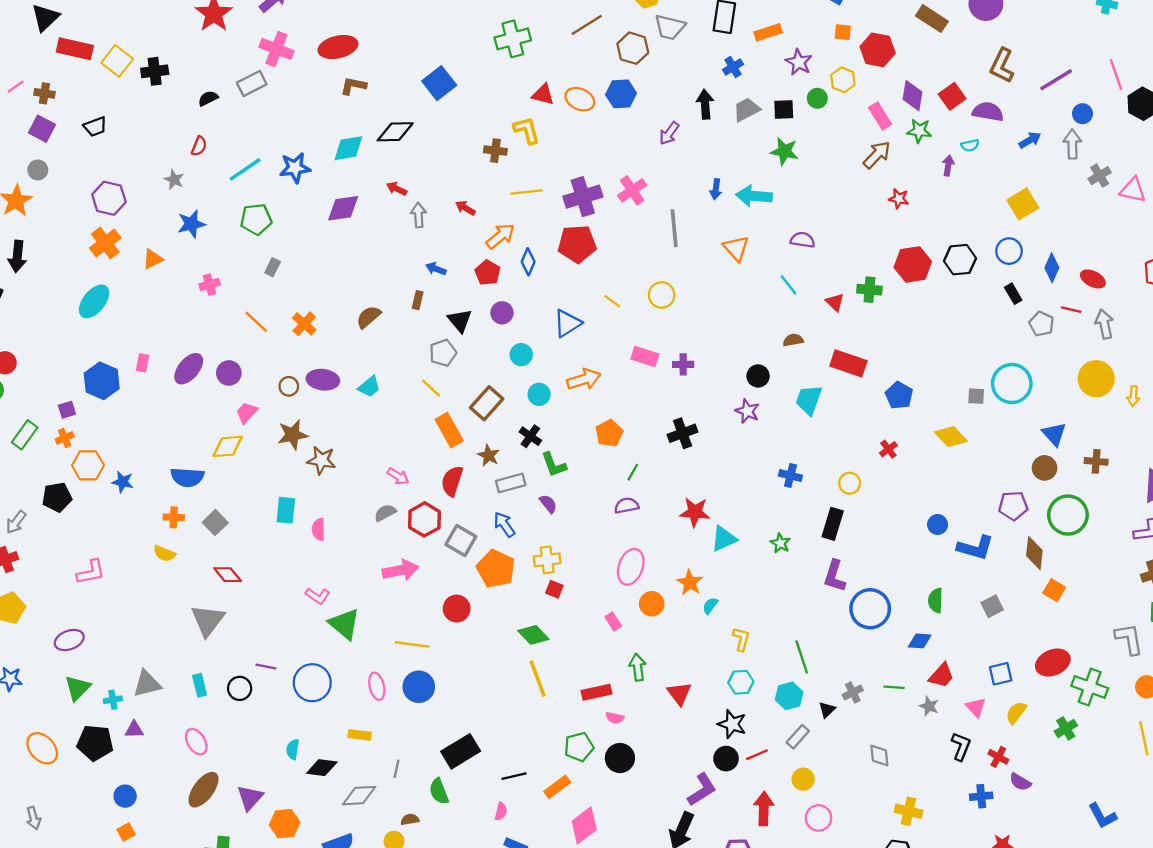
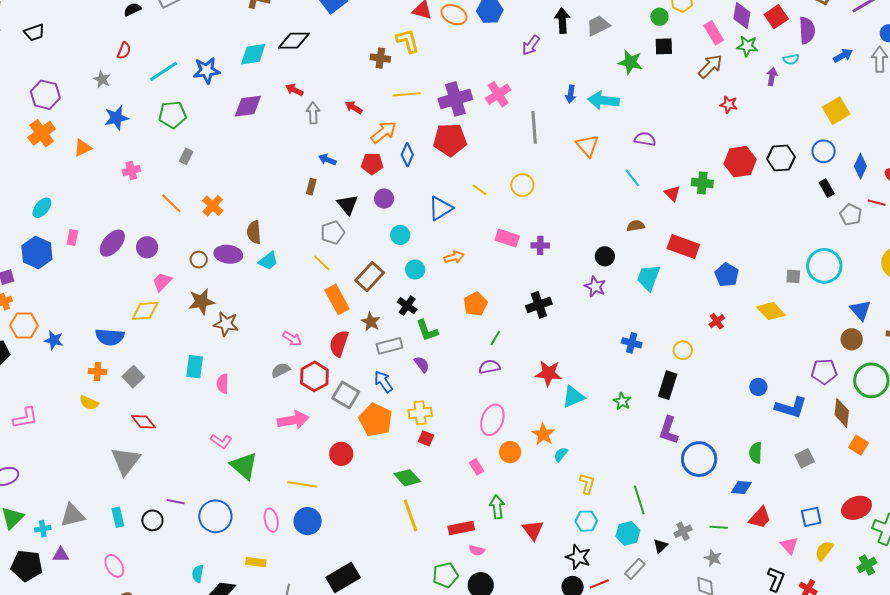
black square: (784, 109) -> (664, 46), moved
purple semicircle: (988, 112) -> (807, 30), turned 76
red pentagon: (488, 273) -> (372, 164), turned -30
cyan ellipse: (94, 301) -> (42, 208), moved, size x0.7
brown semicircle: (369, 317) -> (254, 232), moved, turned -55
orange arrow: (584, 379) -> (454, 257), size x0.7
gray star: (929, 706) -> (713, 558), moved

